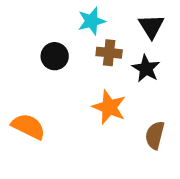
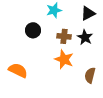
black triangle: (151, 26) -> (88, 13), turned 35
brown cross: (109, 53) -> (64, 36), moved

